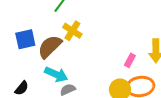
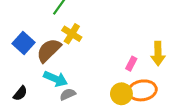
blue square: (25, 39) -> (24, 43), turned -35

